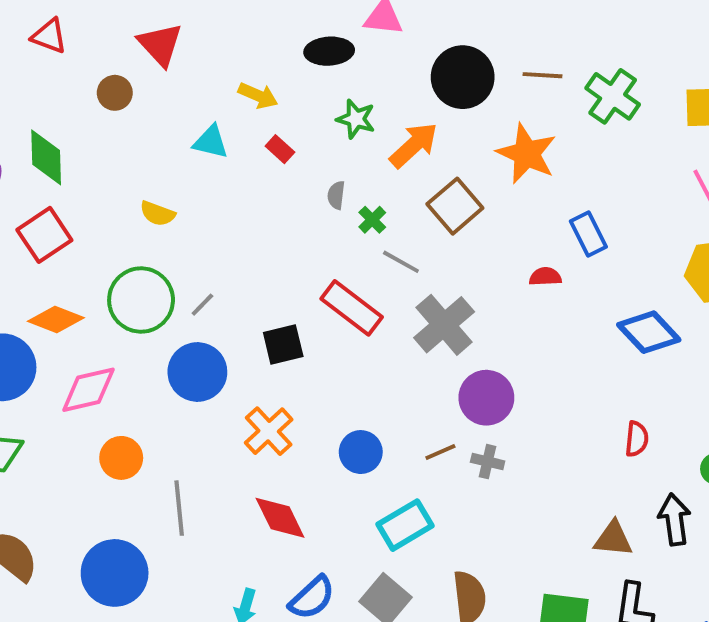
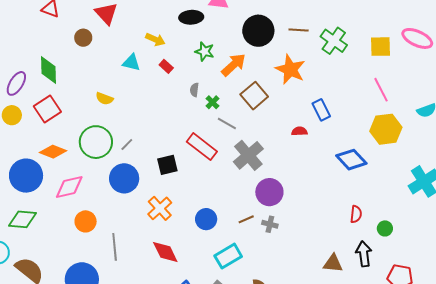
red semicircle: (637, 439) -> (356, 214), moved

